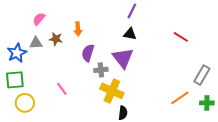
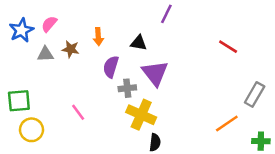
black triangle: (130, 34) -> (139, 43), moved
blue star: (17, 53) -> (21, 30), moved
green cross: (207, 103) -> (261, 141), moved

